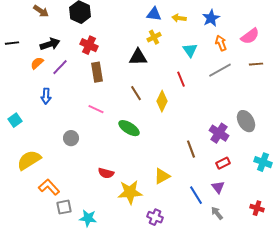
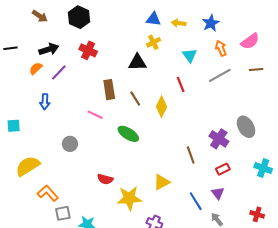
brown rectangle: (97, 72) -> (109, 90), moved
cyan square: (15, 120) -> (14, 126), turned 32

